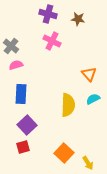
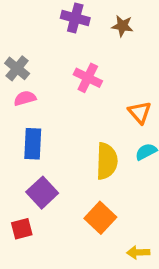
pink cross: (52, 41) -> (88, 78), moved
red square: (23, 147) -> (22, 229), moved
orange square: (64, 153) -> (100, 218), moved
yellow arrow: (88, 163) -> (138, 252), turned 120

